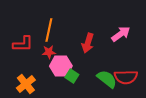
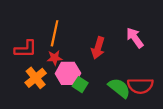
pink arrow: (121, 34) -> (135, 38), turned -90
orange cross: (26, 84) -> (36, 78), moved

